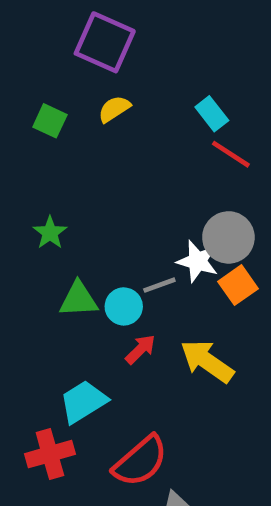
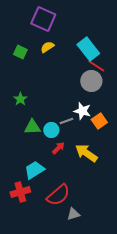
cyan rectangle: (212, 114) -> (88, 49), size x1.6
gray circle: (228, 237) -> (91, 81), moved

